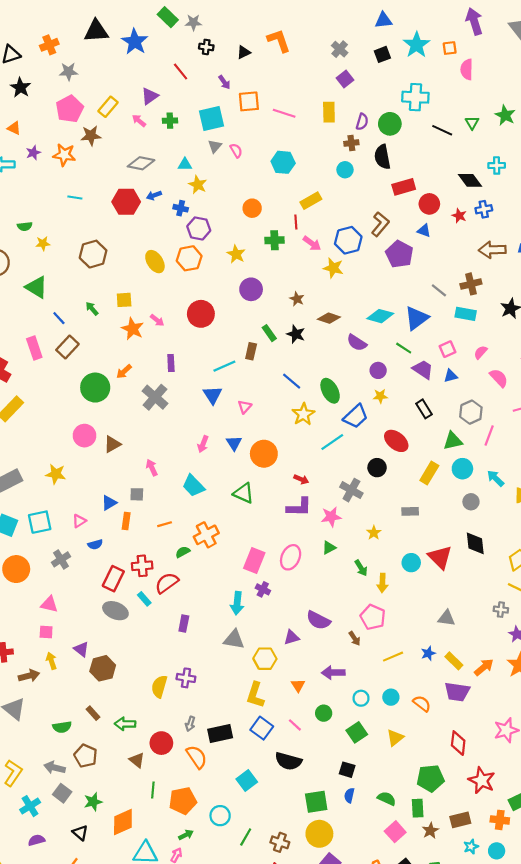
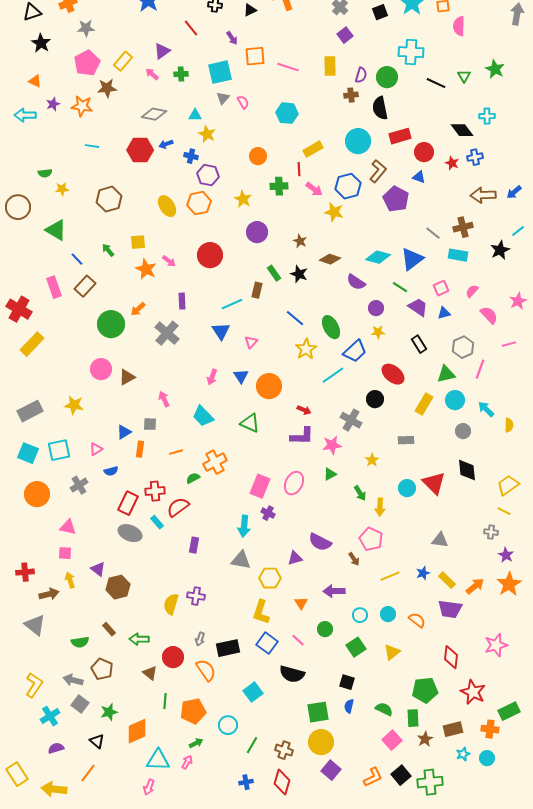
cyan circle: (345, 170) -> (358, 141), moved, size x1.6

